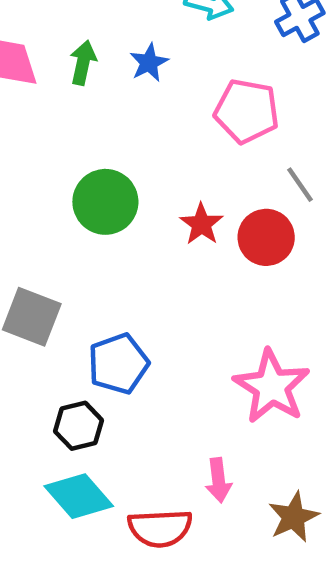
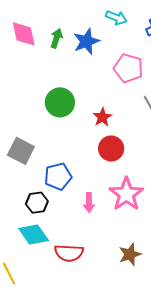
blue star: (149, 63) -> (86, 41), size x1.5
red circle: (266, 237) -> (111, 149), moved
pink arrow: (218, 480) -> (89, 203), moved

